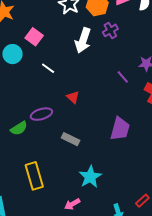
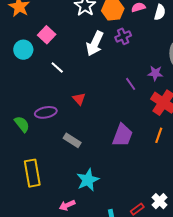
green semicircle: (19, 128) -> (22, 124), turned -102

